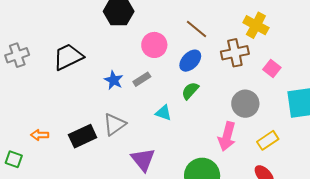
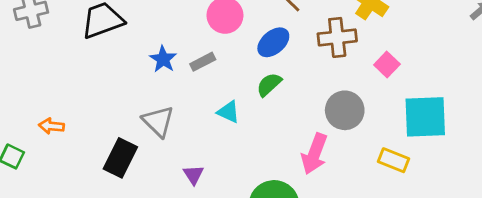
gray triangle: (115, 124) -> (158, 121), turned -45
black rectangle: (83, 136) -> (120, 158), moved, turned -44
yellow rectangle: (268, 140) -> (393, 160), moved, turned 50
purple triangle: (143, 159) -> (193, 175), size x0.6

